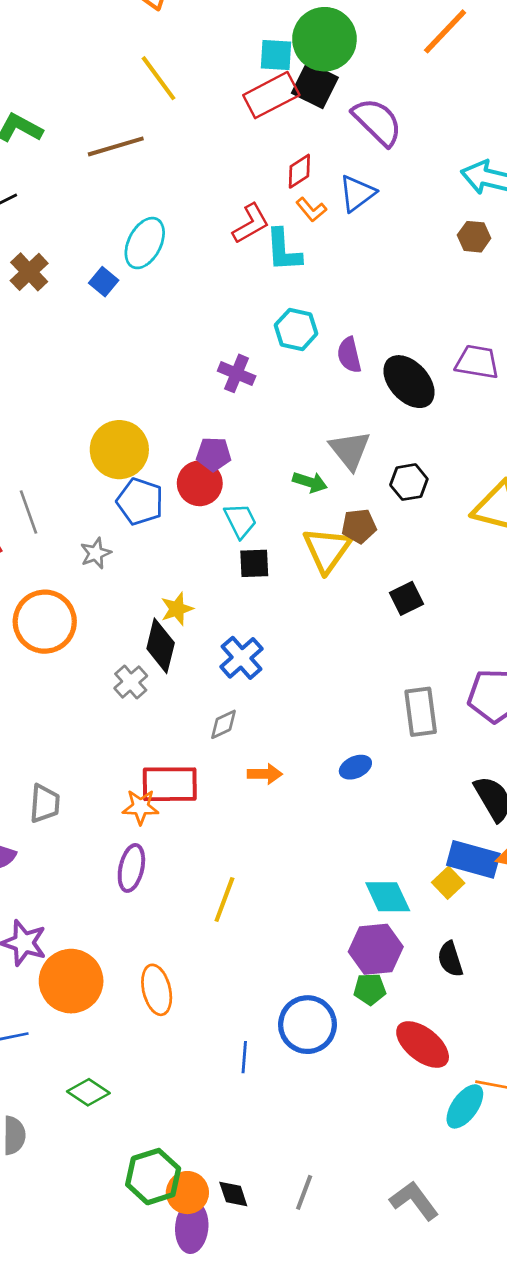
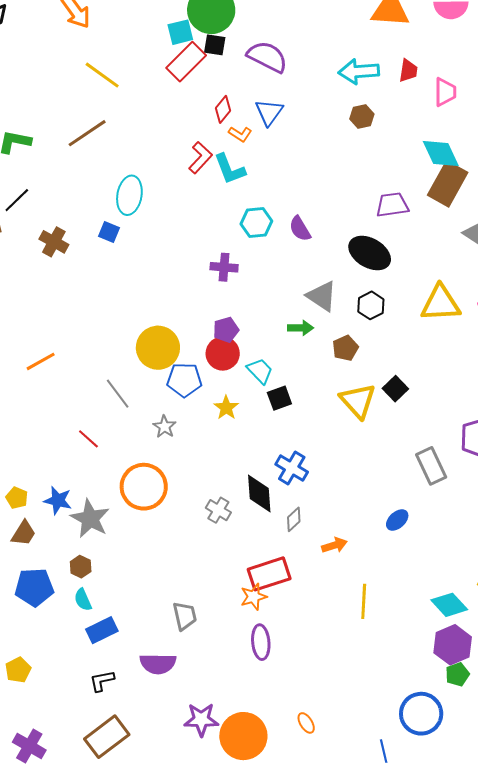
black square: (315, 85) -> (215, 45), size x0.7
black ellipse: (409, 382) -> (370, 253), moved
gray line: (29, 512) -> (118, 394), moved
yellow triangle: (327, 550) -> (358, 401), moved
yellow star: (177, 609) -> (226, 408), moved
black diamond: (161, 646) -> (259, 494), moved
yellow line: (224, 900) -> (364, 601), moved
orange ellipse: (157, 990) -> (306, 723), size x0.6

